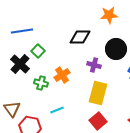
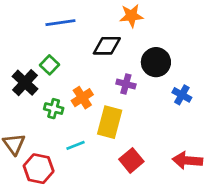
orange star: (109, 15) -> (131, 16), moved
blue line: (22, 31) -> (60, 23), moved
yellow rectangle: (98, 93) -> (110, 122), moved

